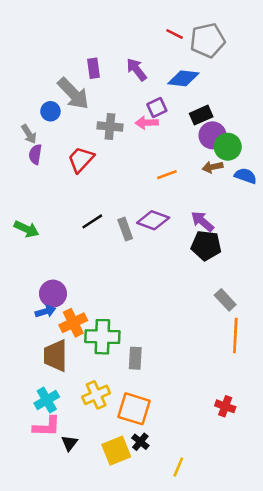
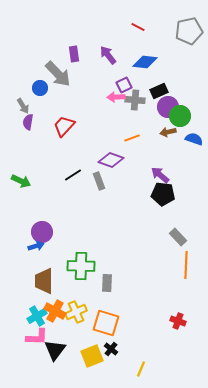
gray pentagon: (207, 40) -> (189, 31), moved
gray cross: (110, 126) -> (135, 100), moved
purple diamond: (153, 220) -> (111, 160), moved
orange cross: (73, 323) -> (55, 311), moved, turned -35
black triangle: (69, 443) -> (55, 350), size x1.6

